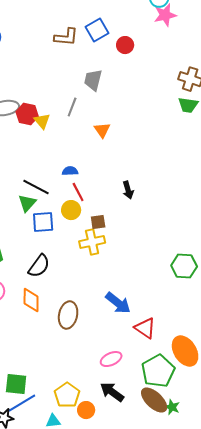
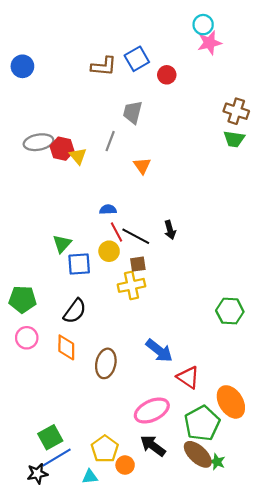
black line: (36, 187) -> (136, 236), moved
pink ellipse: (111, 359) -> (152, 411), size x1.5
green square: (16, 384) -> (50, 437), turned -35

